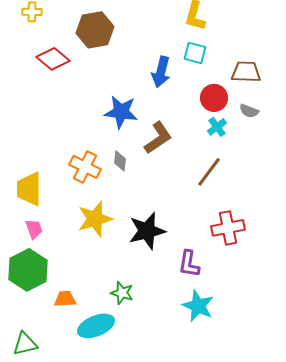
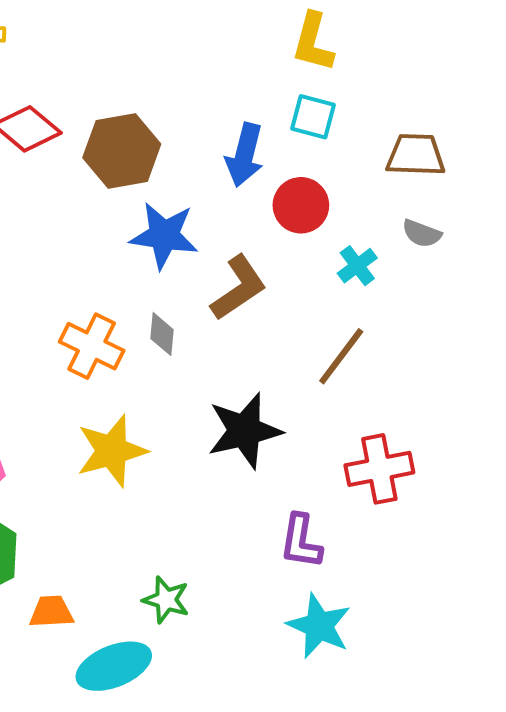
brown hexagon: (95, 30) -> (122, 151), moved
red circle: (214, 98) -> (301, 205), moved
black star: (147, 231) -> (245, 431), moved

